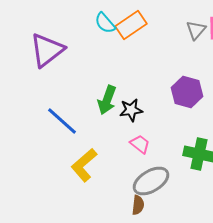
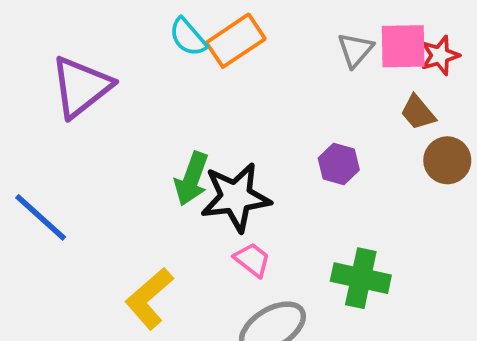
purple hexagon: (187, 92) -> (339, 164), size x0.7
black star: (131, 110) -> (236, 197), size x1.6
blue line: (62, 121) -> (41, 217), moved

